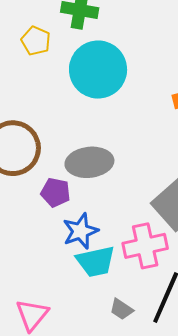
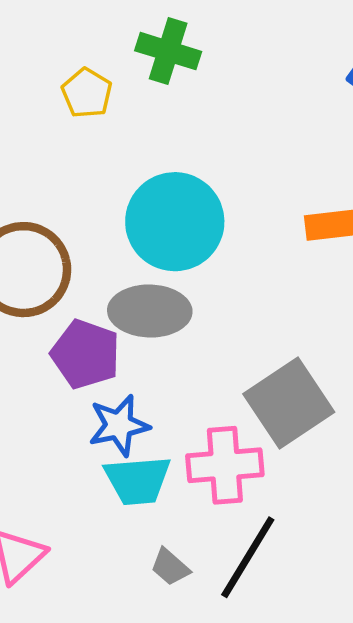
cyan circle: (98, 70) -> (175, 222), moved
purple pentagon: (56, 192) -> (86, 354), size x1.4

